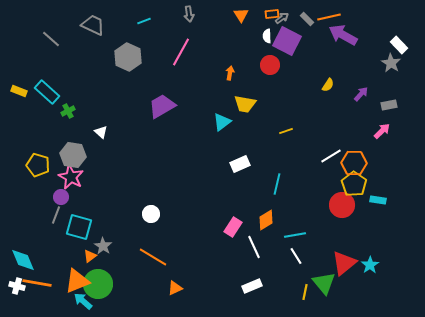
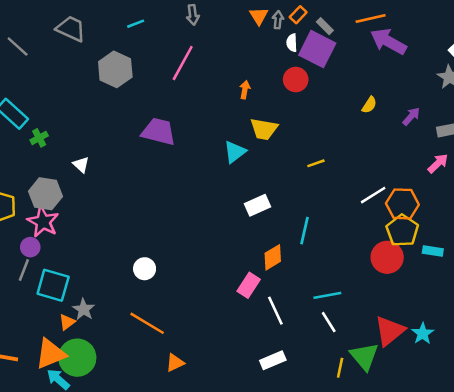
orange rectangle: (272, 14) -> (298, 15), turned -40
gray arrow: (282, 18) -> (278, 20), moved, turned -48
gray rectangle: (307, 19) -> (325, 26), moved
purple trapezoid: (162, 106) -> (159, 132), turned 44
orange diamond: (266, 220) -> (273, 257), moved

